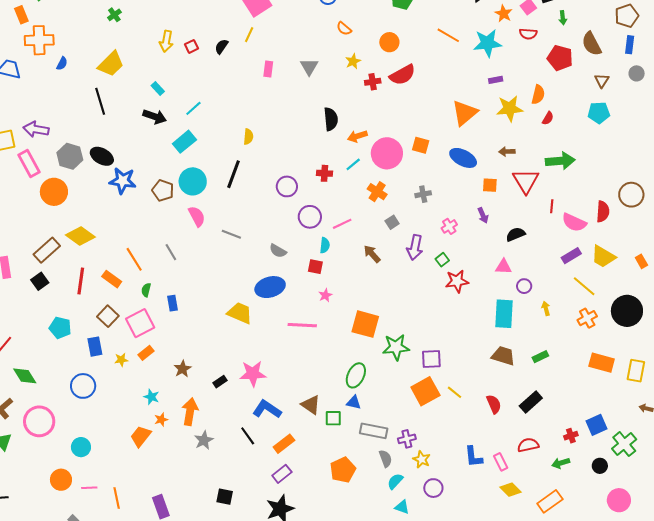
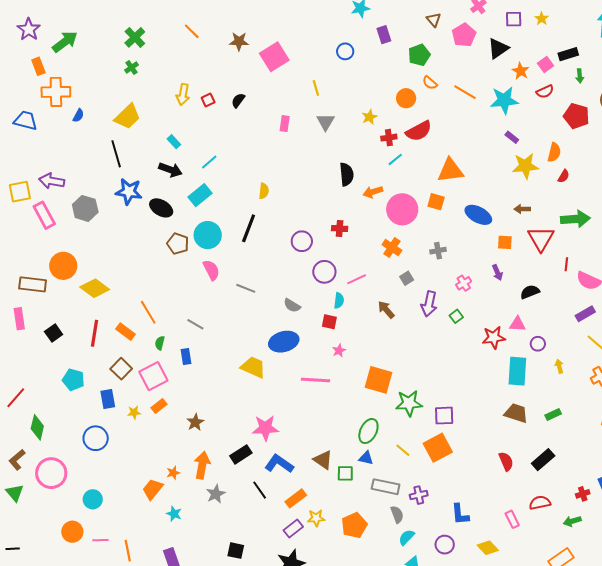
orange semicircle: (344, 29) -> (430, 83), moved
red semicircle: (528, 34) -> (545, 92), turned -30
yellow line: (249, 35) -> (316, 88), moved, turned -42
purple rectangle: (496, 80) -> (512, 137), turned 48
orange triangle: (465, 113) -> (450, 170), moved, turned 32
black ellipse: (102, 156) -> (161, 208), moved
cyan line: (353, 164) -> (395, 159), moved
blue star: (123, 181) -> (129, 192), moved
orange circle: (54, 192) -> (63, 266), moved
brown rectangle: (47, 250) -> (33, 284), moved, turned 48
gray line: (171, 252) -> (195, 324), moved, turned -30
red star: (457, 281) -> (494, 338), moved
green diamond: (25, 376) -> (37, 427), turned 45
black rectangle: (220, 382) -> (241, 454), moved, size x1.5
yellow line: (454, 392) -> (403, 450), moved
cyan star: (151, 397) -> (174, 514), moved
blue L-shape: (473, 457) -> (460, 514), moved
yellow star: (422, 459) -> (316, 518), moved, turned -30
yellow diamond: (511, 490) -> (488, 548), moved

